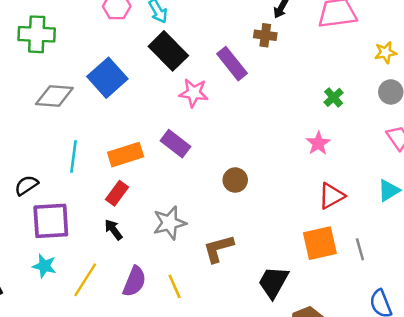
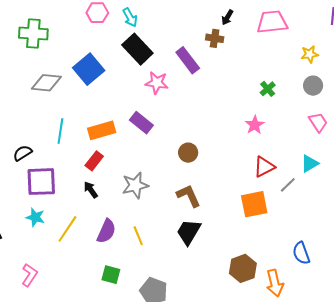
brown L-shape: (218, 249) -> (189, 196), moved, turned 80
gray line: (360, 249) -> (288, 185), moved, turned 60
black trapezoid: (273, 282) -> (189, 232), moved

